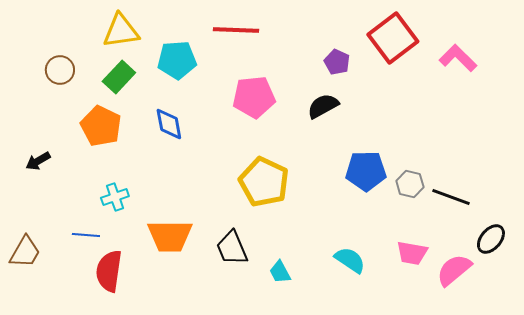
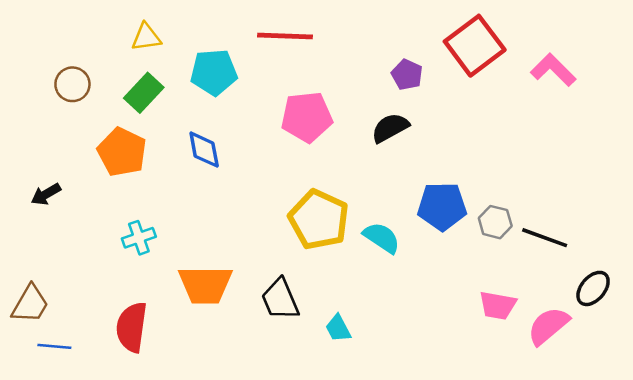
yellow triangle: (121, 31) -> (146, 37), size x0.7
blue line: (86, 235) -> (54, 346), moved
cyan semicircle: (350, 260) -> (382, 238), moved

